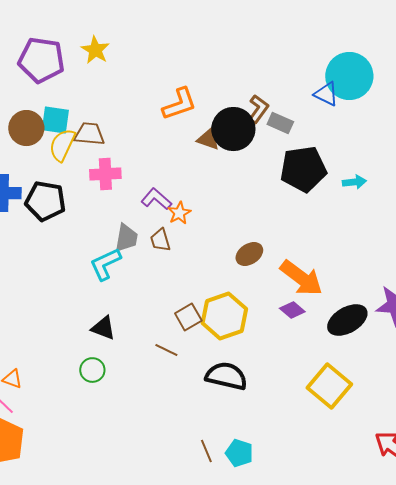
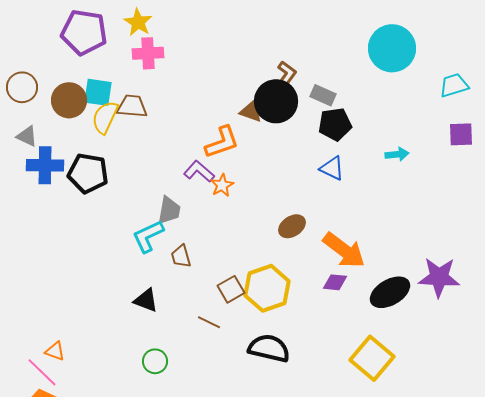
blue triangle: (326, 94) -> (332, 168), moved
orange L-shape: (179, 104) -> (222, 142), moved
brown L-shape: (258, 109) -> (286, 75), moved
black pentagon: (303, 169) -> (335, 124), moved, size x0.7
pink cross: (105, 174) -> (148, 53), moved
brown trapezoid: (160, 240) -> (181, 256), moved
purple diamond: (292, 310) -> (335, 282), turned -35
green circle: (92, 370) -> (155, 361), moved

